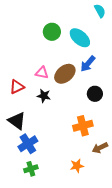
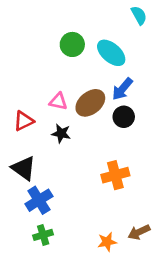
black circle: (95, 94) -> (124, 117), moved
brown arrow: (100, 148) -> (139, 232), moved
orange star: (77, 166) -> (107, 242), moved

